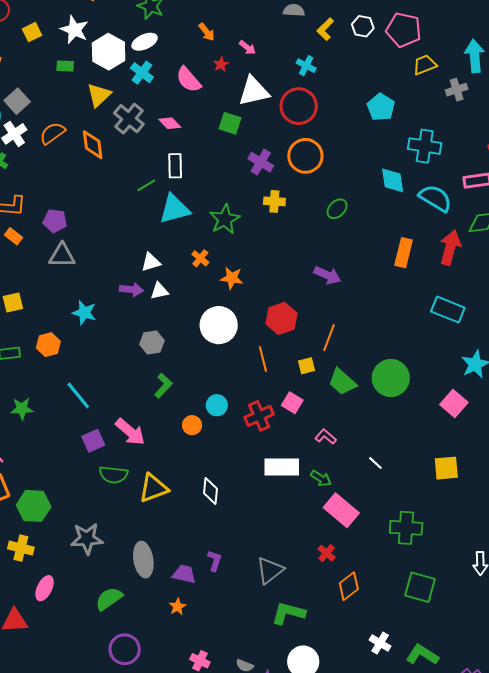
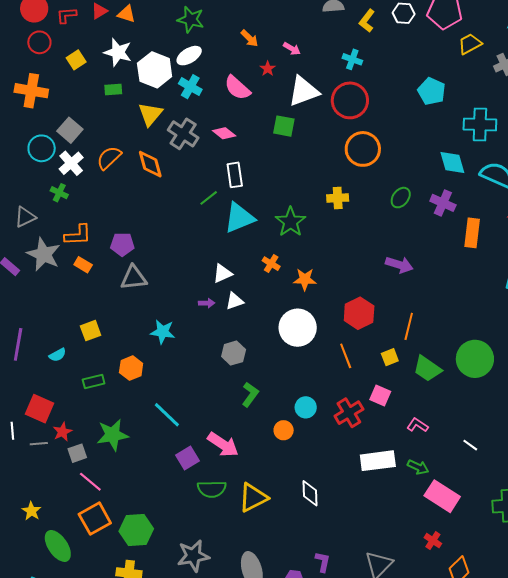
purple cross: (261, 162) -> (443, 203), moved
purple arrow: (131, 290) -> (207, 303), size x0.7
green star: (22, 409) -> (113, 435), size x1.4

